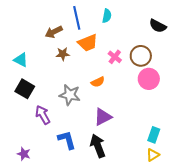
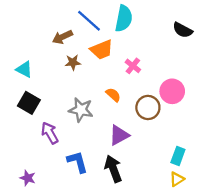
cyan semicircle: (107, 16) -> (124, 18), size x1.6
blue line: (77, 18) -> (89, 21), turned -35
brown circle: (141, 56) -> (148, 107), moved
orange semicircle: (98, 82) -> (113, 95), turned -112

